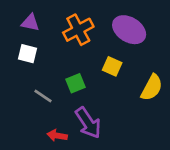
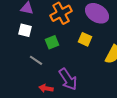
green square: (75, 83) -> (52, 42), moved

